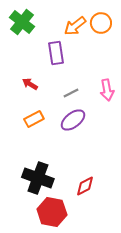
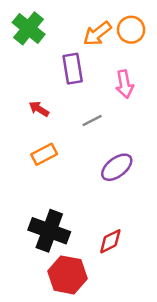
pink arrow: (107, 90) -> (125, 84), moved
purple ellipse: (73, 120) -> (117, 167), moved

